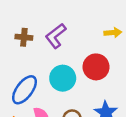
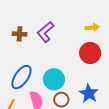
red circle: (96, 67) -> (90, 53), moved
cyan circle: (63, 78) -> (54, 79), moved

